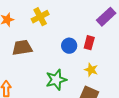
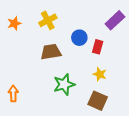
blue circle: (69, 46) -> (79, 38), moved
brown trapezoid: (22, 48) -> (51, 52), moved

